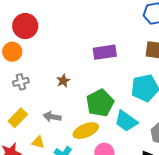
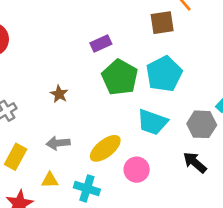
purple rectangle: (105, 52) -> (101, 43), size x0.7
green pentagon: (100, 103) -> (120, 77), moved

